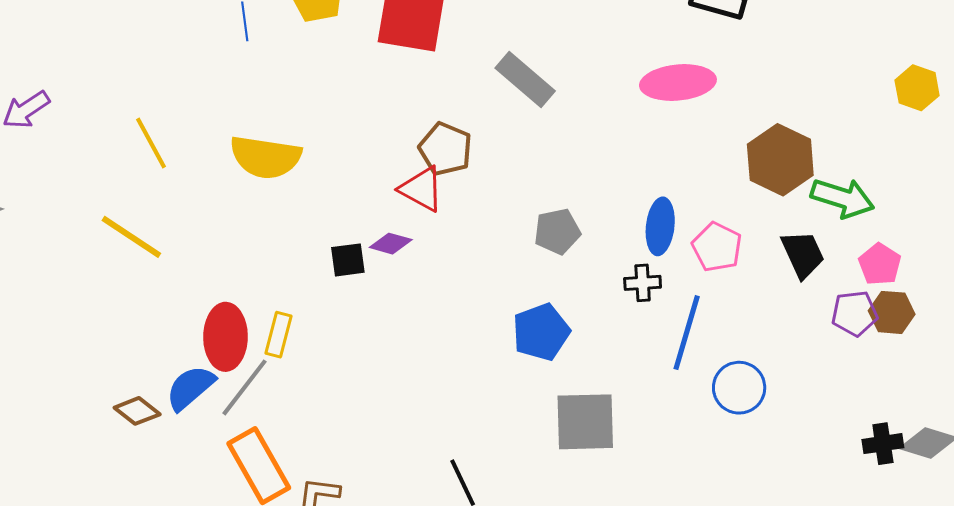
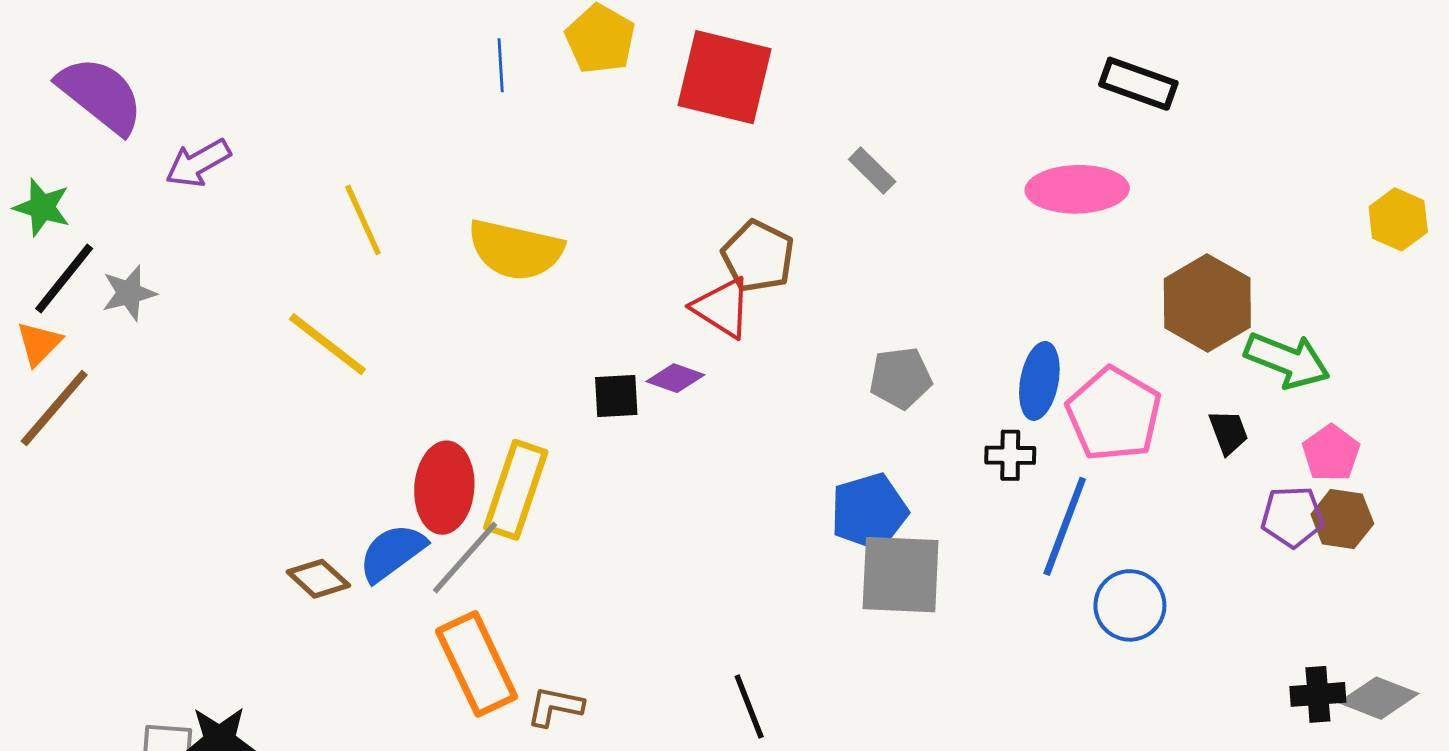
gray rectangle: (525, 79) -> (872, 170), size x0.6
pink pentagon: (717, 247) -> (1114, 414), size x1.4
black trapezoid: (803, 254) -> (1228, 432), size x0.7
yellow rectangle: (278, 335) -> (516, 490), size x1.6
gray square: (585, 422) -> (901, 575), moved

